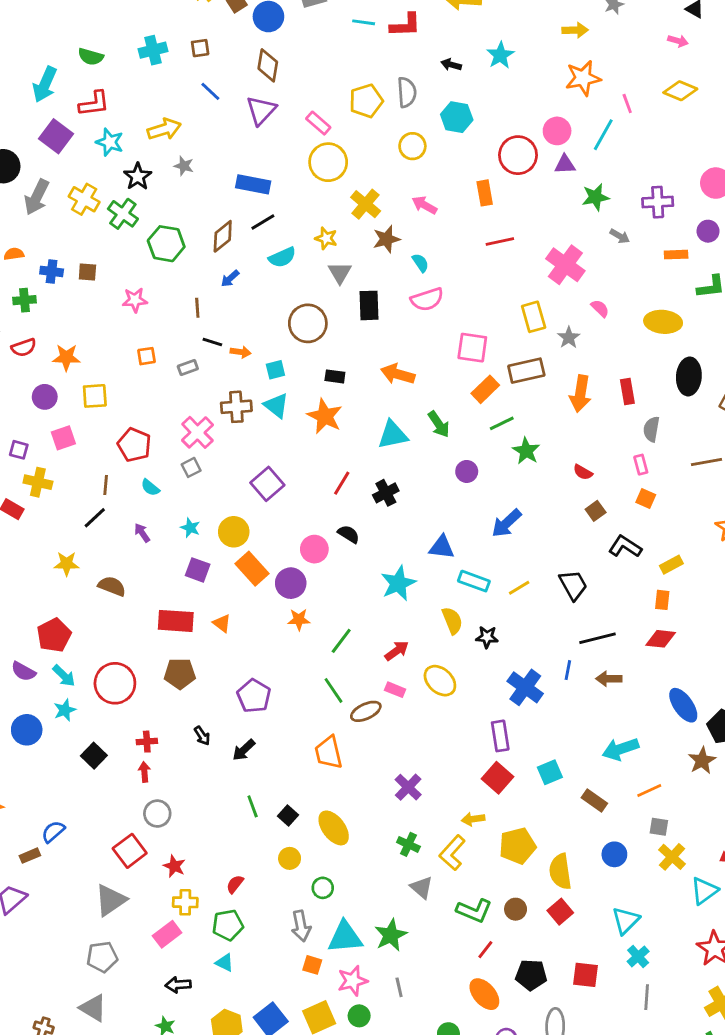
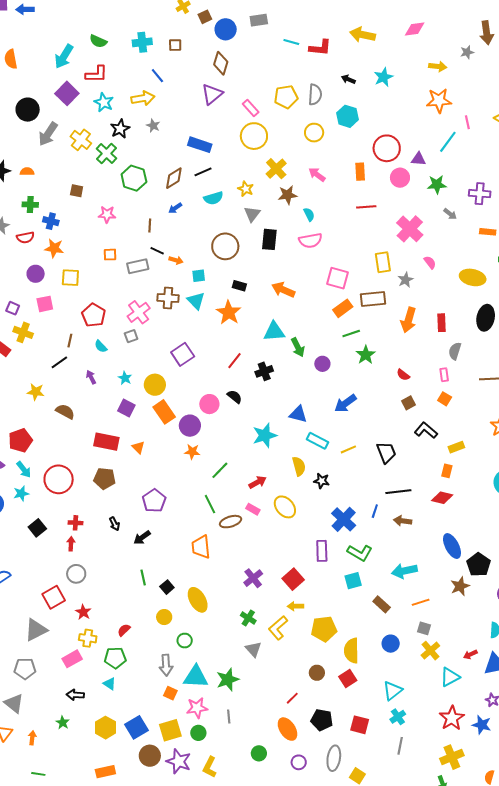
blue line: (210, 91) -> (157, 76), moved
pink circle: (557, 131) -> (400, 178), moved
blue cross: (52, 271) -> (51, 221), moved
gray rectangle: (188, 368) -> (138, 266), size x1.5
green arrow: (439, 424) -> (298, 347), moved
red square: (497, 778) -> (293, 579), moved
green L-shape: (474, 911) -> (360, 553), moved

